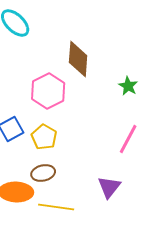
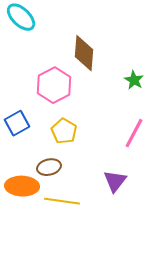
yellow pentagon: (44, 137) -> (64, 131), moved

